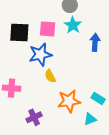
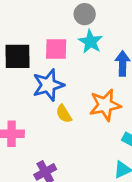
orange star: (69, 101) -> (105, 105), moved

